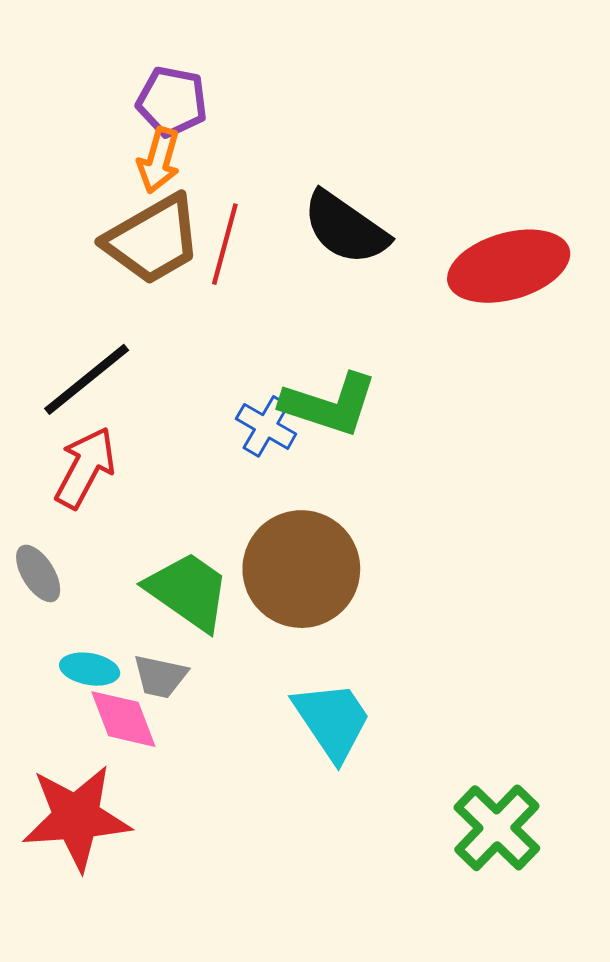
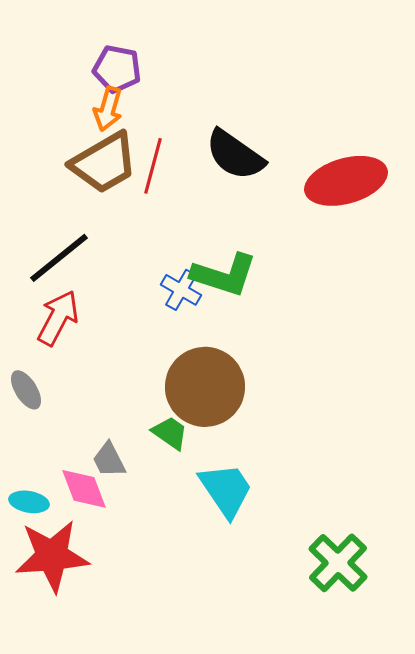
green trapezoid: (188, 591) -> (170, 433), moved, size x0.6
cyan ellipse: (90, 669) -> (29, 502), moved
gray trapezoid: (160, 676) -> (109, 460), turned 51

